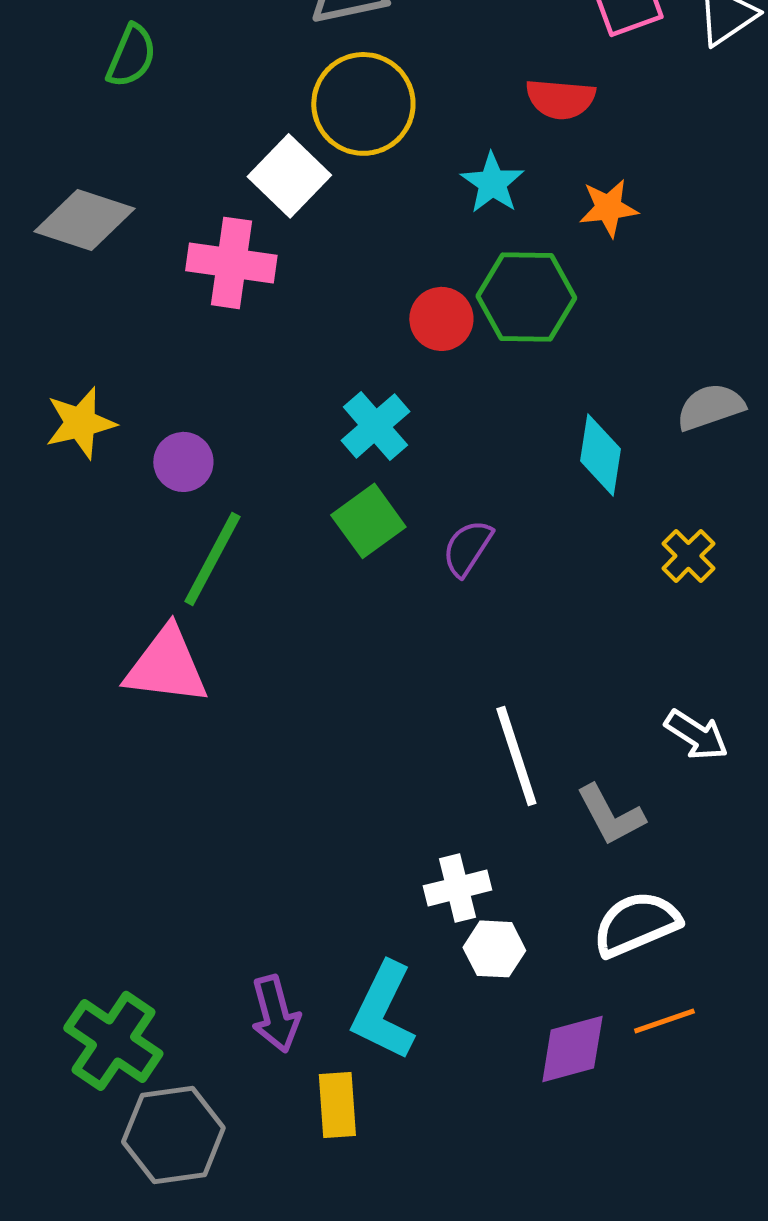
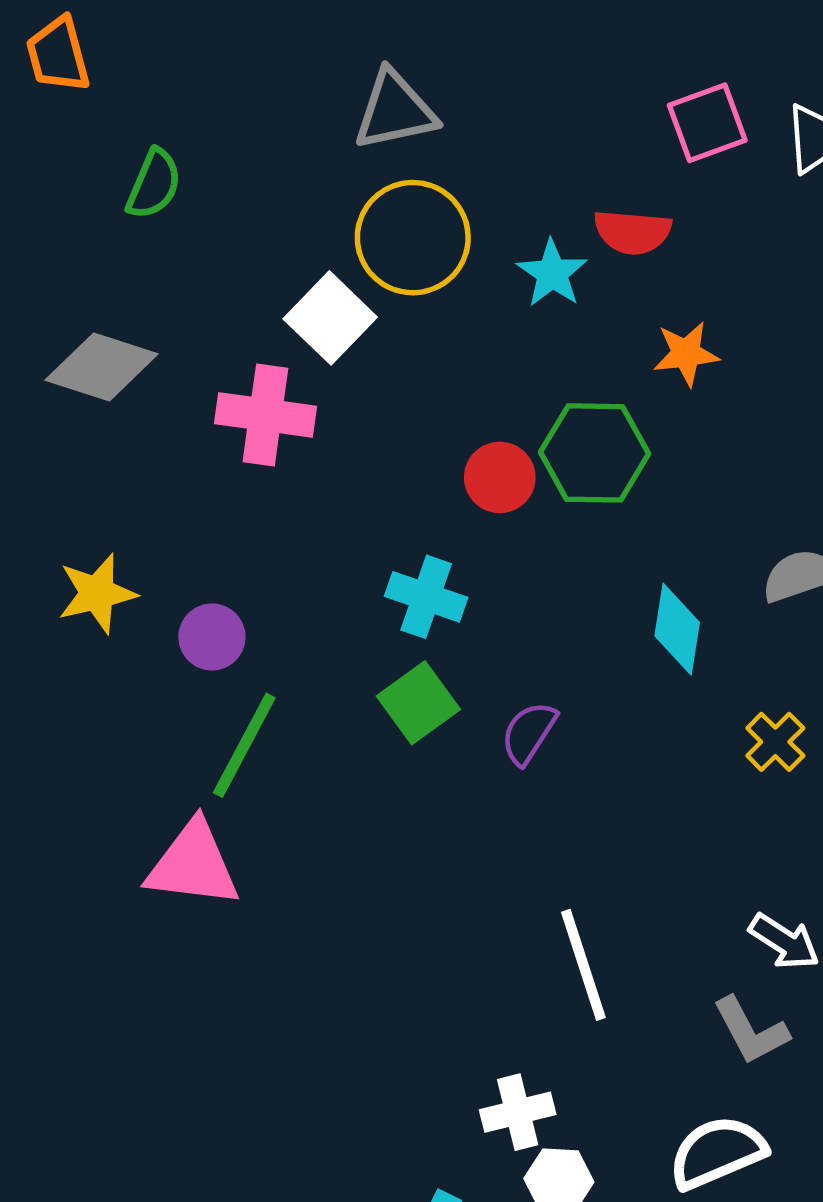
cyan star: (492, 183) -> (552, 273), moved
cyan cross: (375, 426) -> (426, 597), turned -30
gray L-shape: (610, 815) -> (751, 1031), moved

